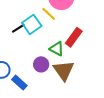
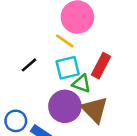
cyan square: (32, 24) -> (68, 68), moved, turned 30
purple circle: (41, 64) -> (65, 106), size x1.6

